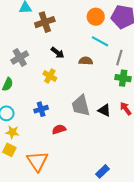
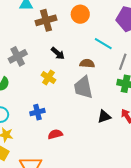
orange circle: (96, 17) -> (80, 14), moved
gray trapezoid: (81, 106) -> (83, 87), moved
black triangle: (104, 110) -> (104, 117), turned -48

